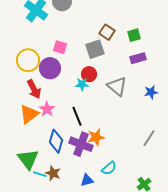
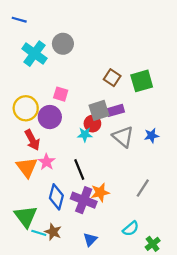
green square: (134, 35) -> (142, 81), size x1.5
gray square: (95, 49) -> (99, 110), moved
purple rectangle: (138, 58) -> (115, 110), moved
blue star: (151, 92) -> (151, 136), moved
orange triangle: (29, 114) -> (27, 167), turned -30
gray line: (149, 138) -> (143, 188), moved
cyan semicircle: (109, 168) -> (131, 229), moved
blue triangle: (87, 180) -> (90, 239), turned -32

